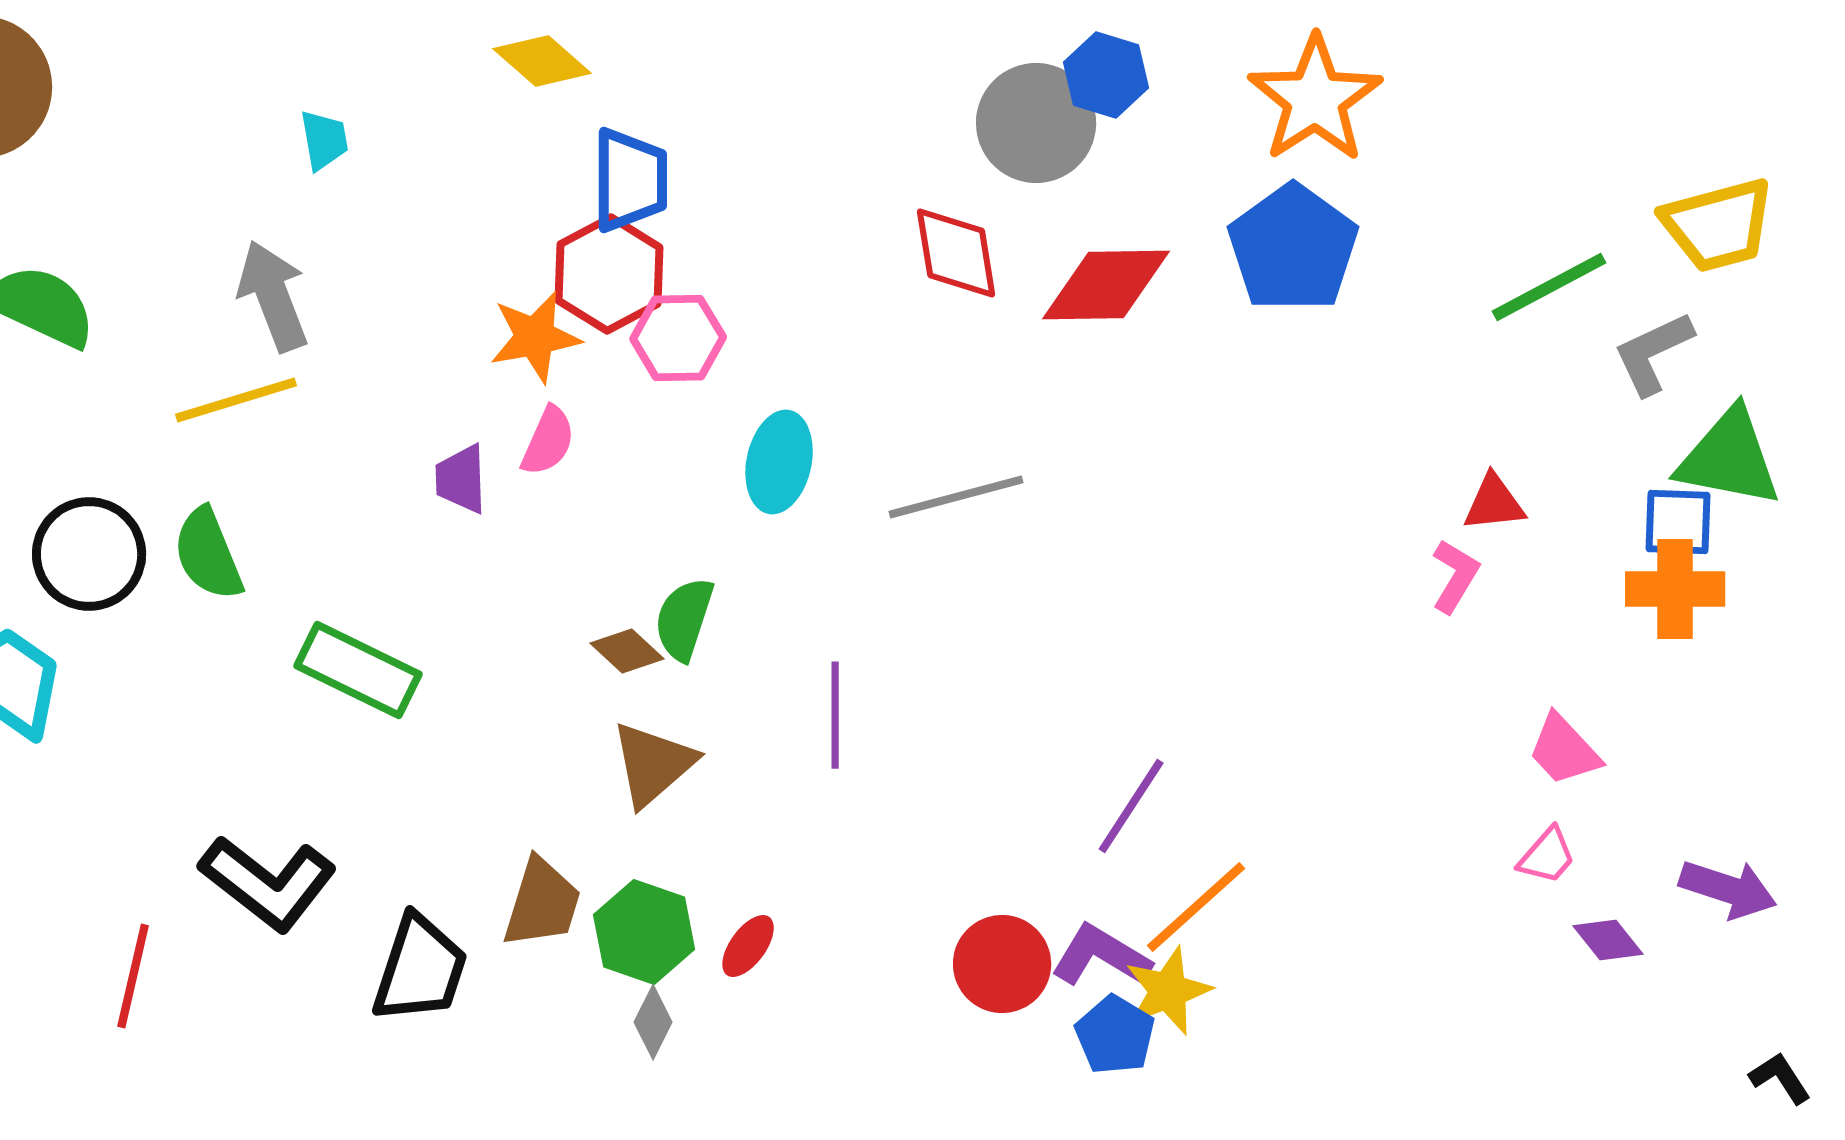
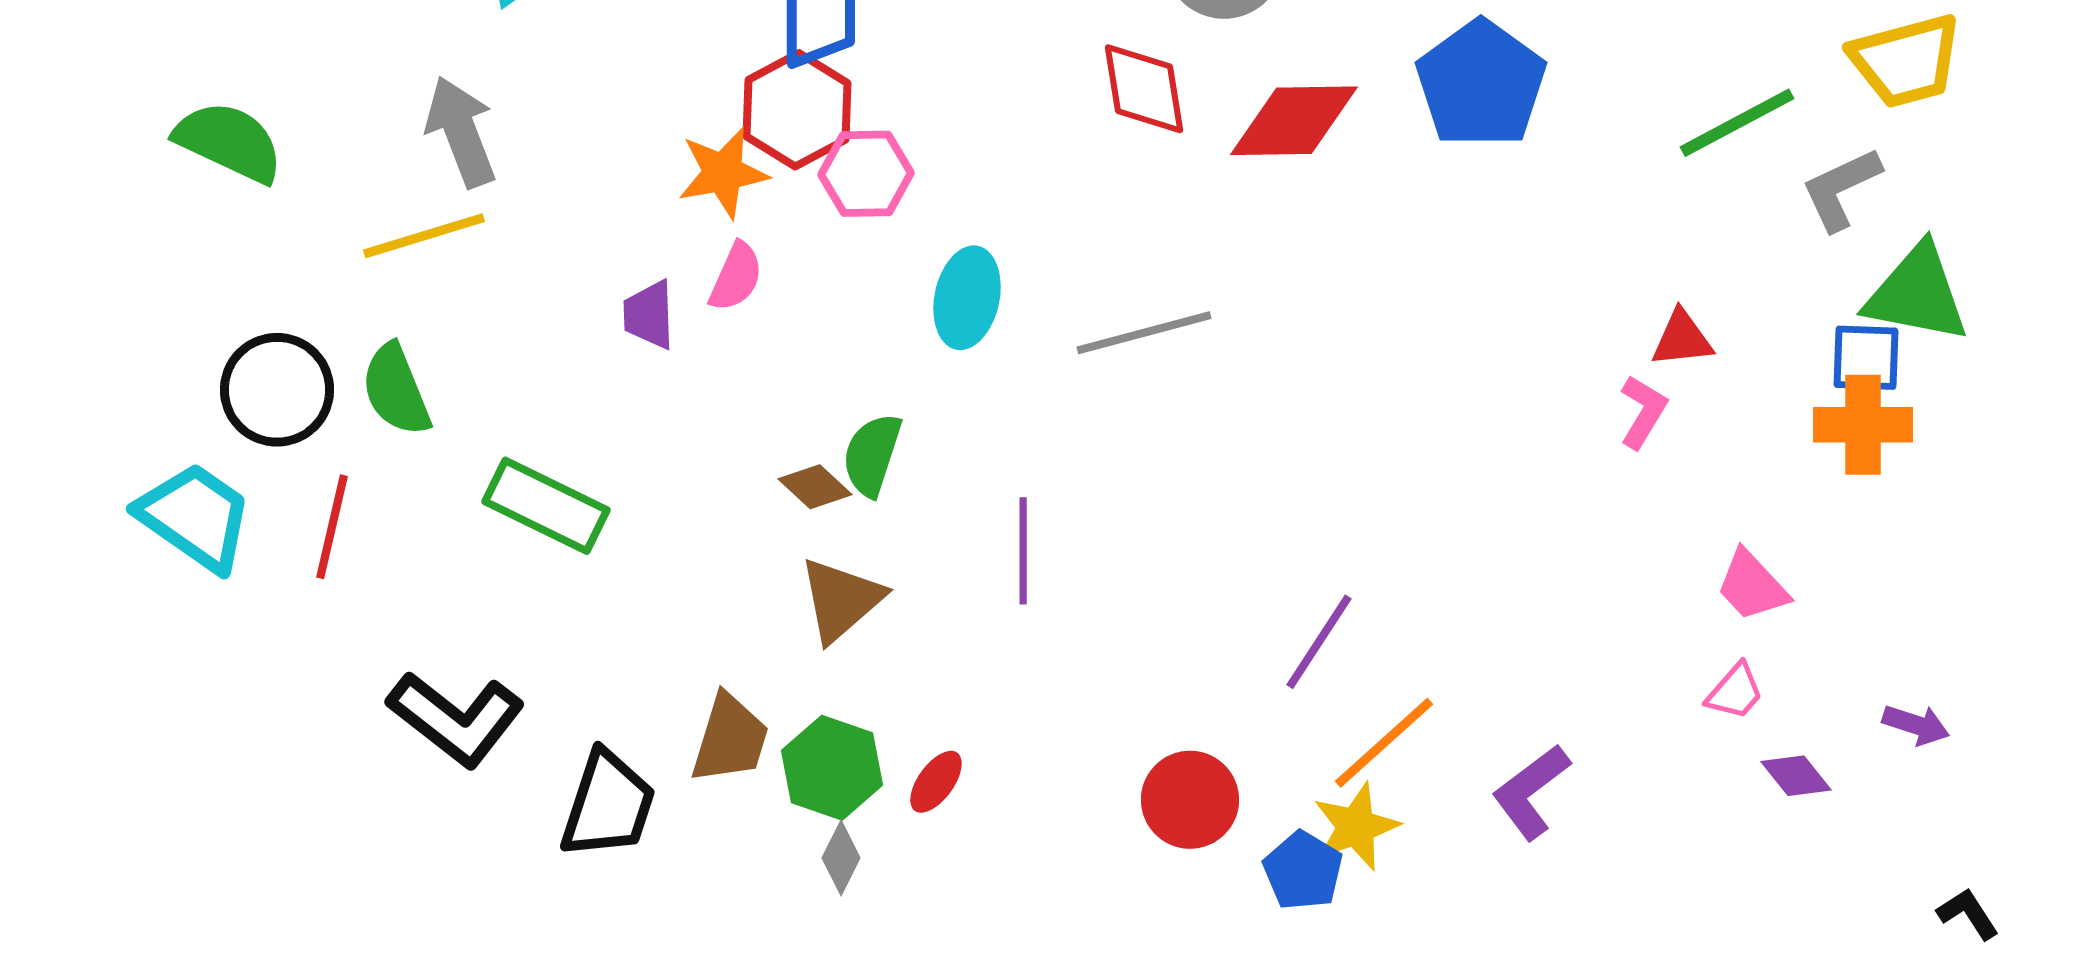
purple arrow: (1728, 889) -> (1916, 725), size x0.7
purple L-shape: (1101, 956) -> (1531, 792), moved, turned -68
red line: (133, 976) -> (332, 527), moved

